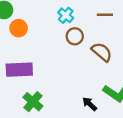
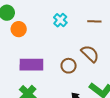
brown circle: (75, 36) -> (69, 66), moved
purple rectangle: (19, 70) -> (31, 65), moved

